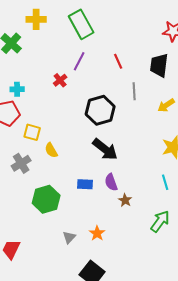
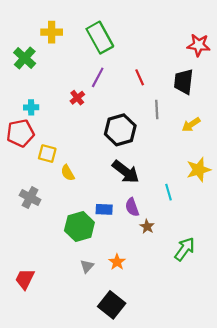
gray cross: (21, 163) -> (30, 198), moved, turned -30
cyan line: (165, 182) -> (169, 192), moved
green hexagon: (46, 199) -> (79, 227), moved

